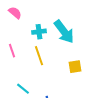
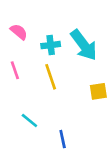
pink semicircle: (15, 13) -> (19, 32), moved

